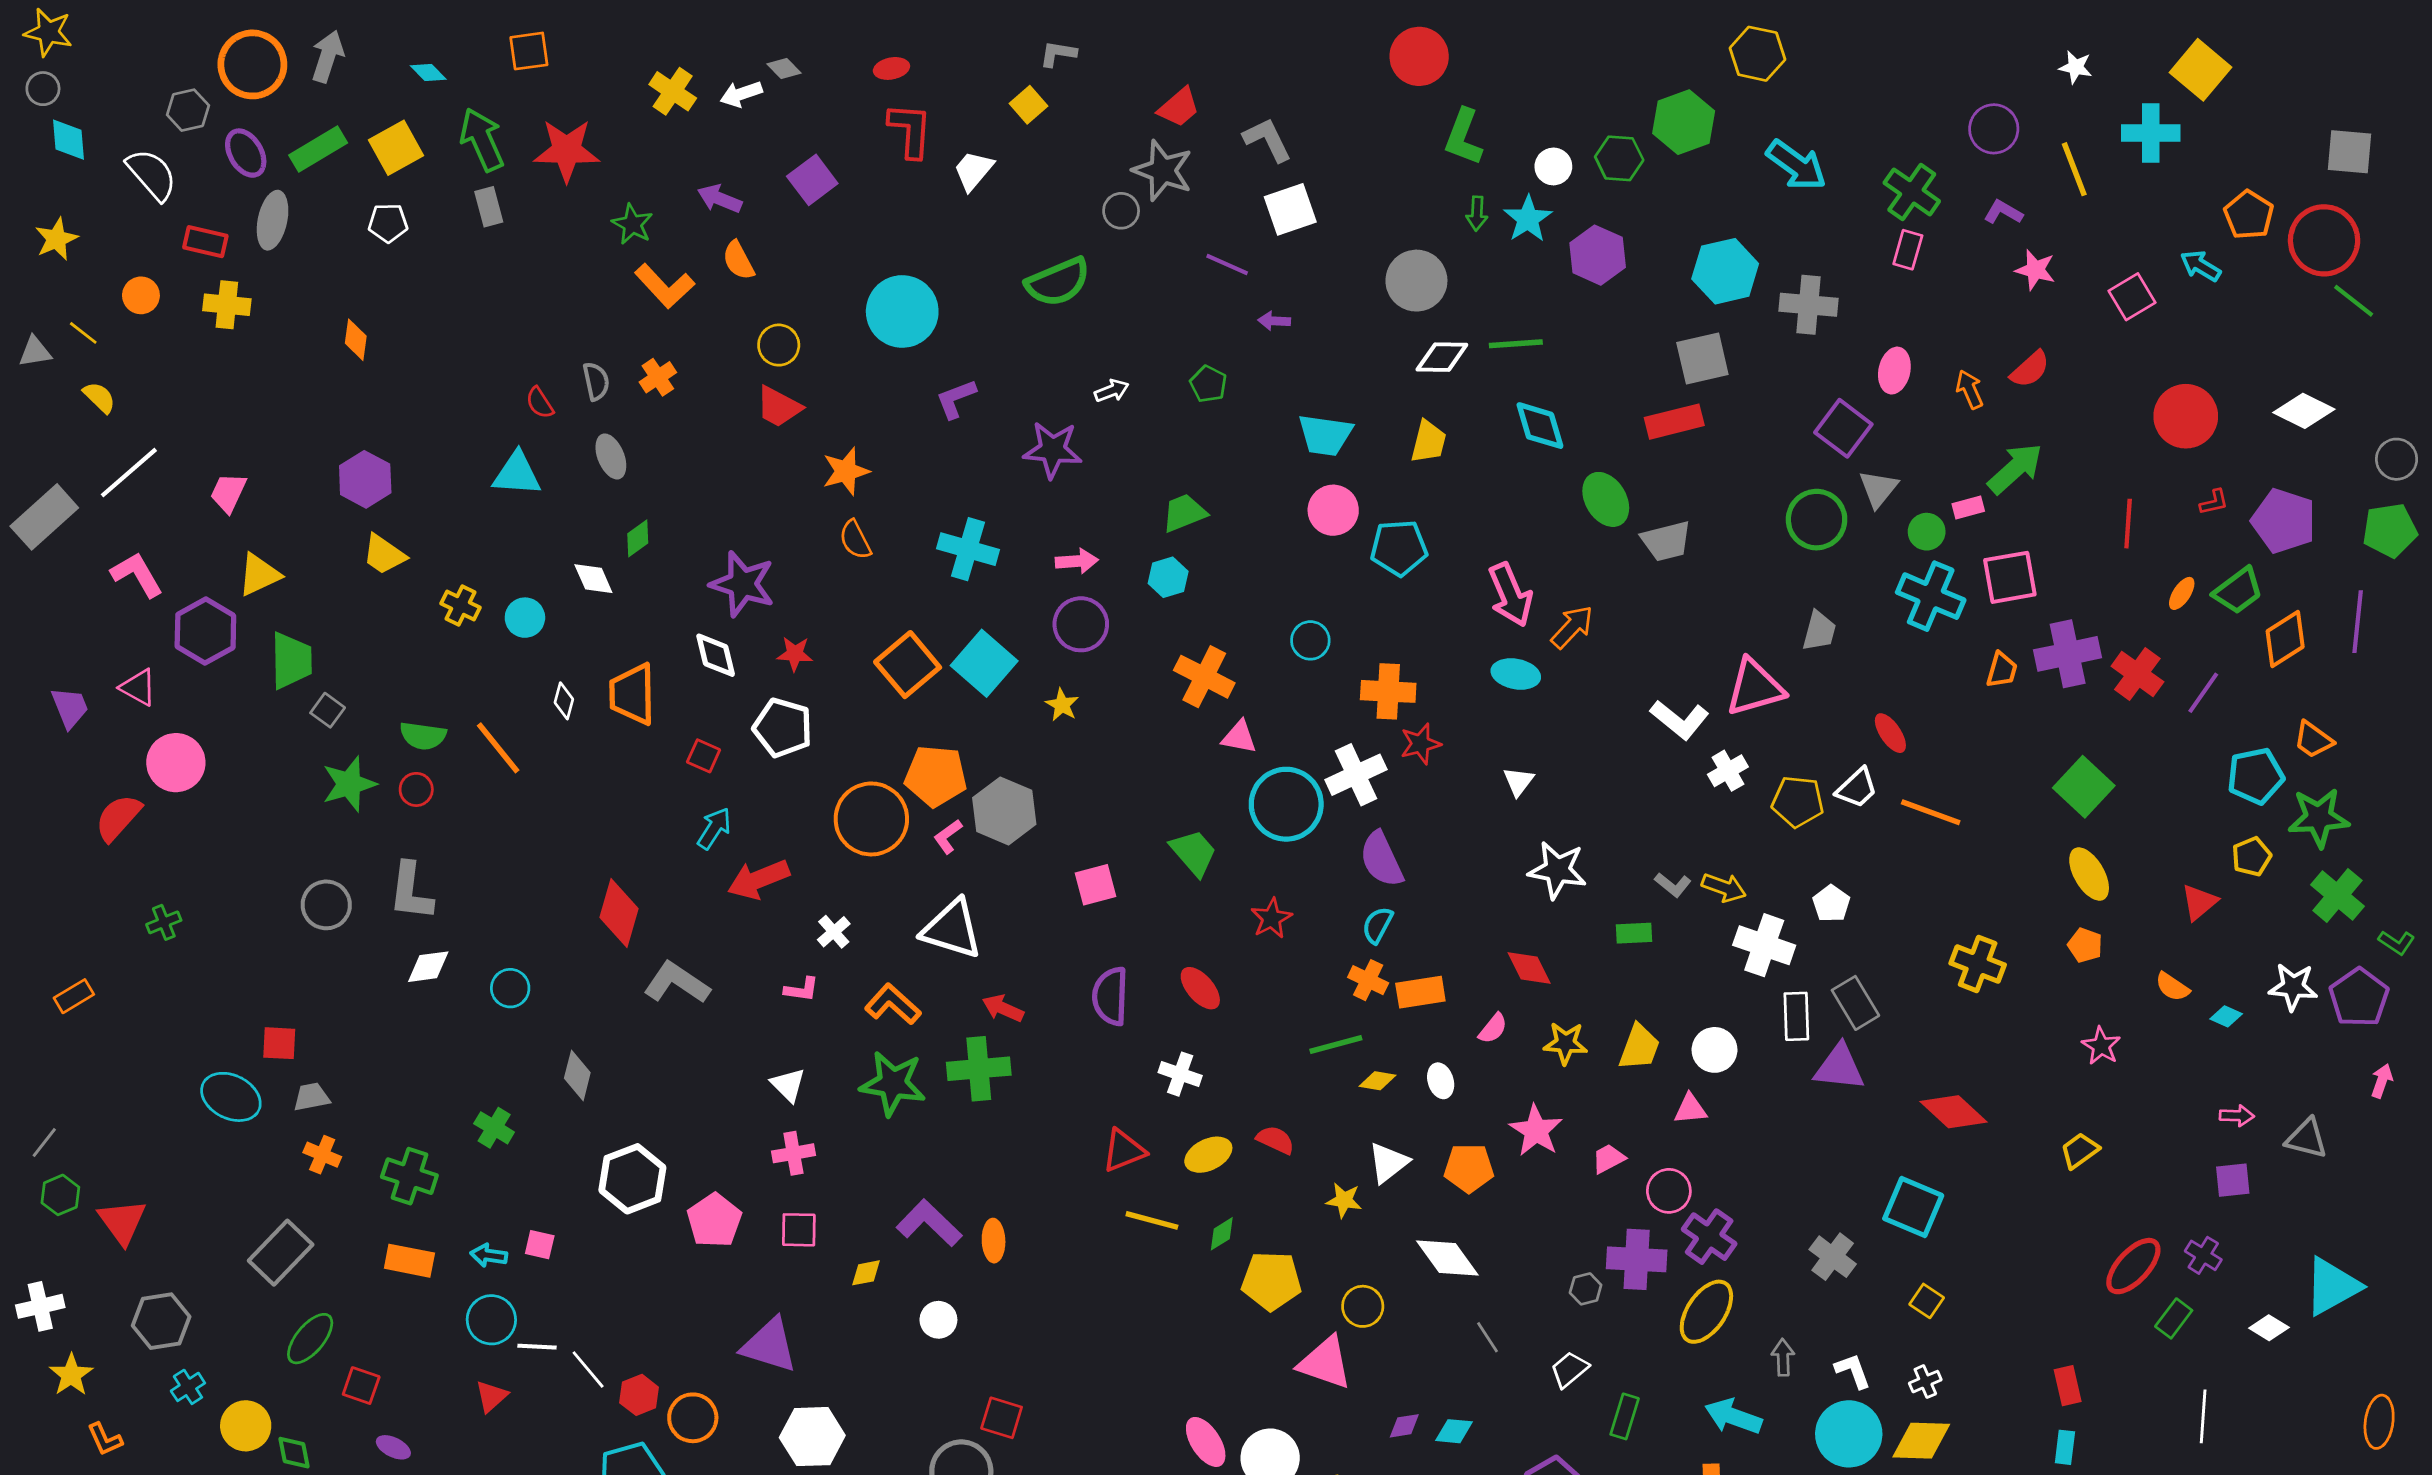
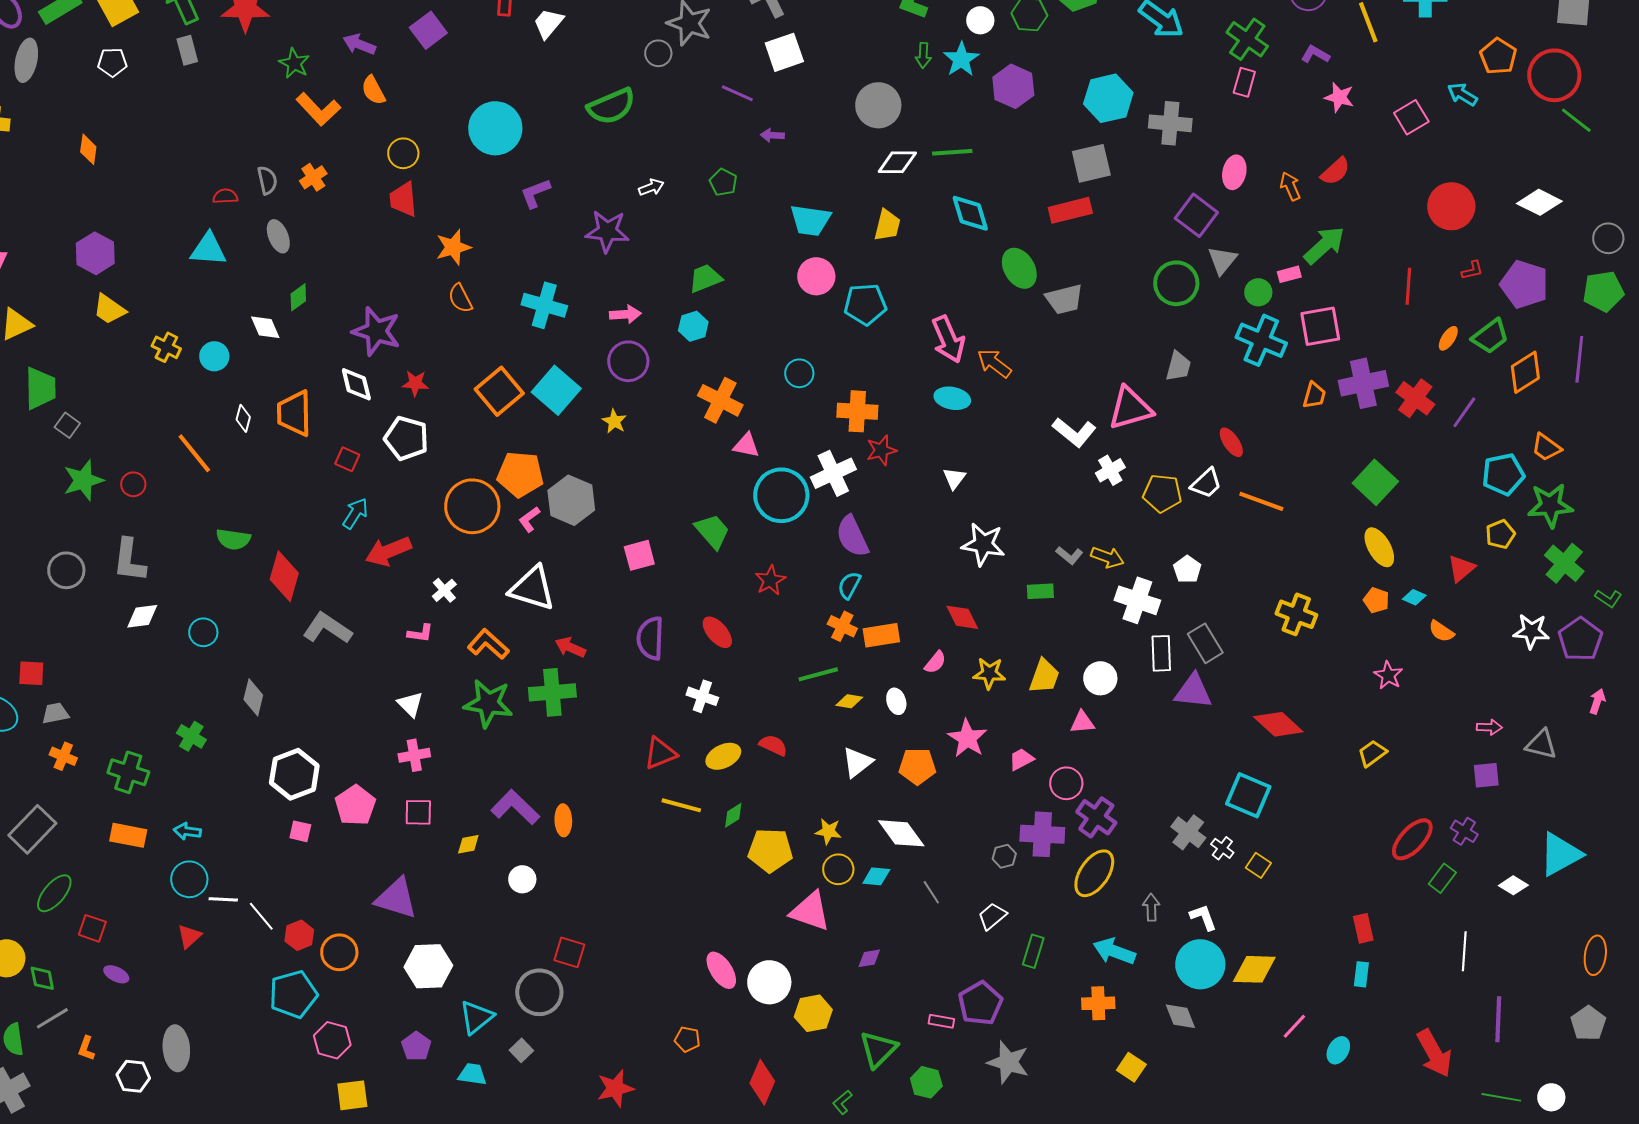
red semicircle: (540, 403) -> (225, 196), turned 120
red trapezoid: (779, 407) -> (403, 199), turned 57
orange arrow: (1572, 627) -> (994, 363), turned -96
green semicircle: (423, 736) -> (233, 539), moved
cyan diamond: (2226, 1016) -> (1414, 597), moved
yellow star: (1344, 1200) -> (828, 831), moved
pink square: (540, 1245) -> (300, 831), moved
white cross: (1925, 1382) -> (1222, 848), moved, turned -30
cyan diamond: (1454, 1431) -> (876, 876), moved

